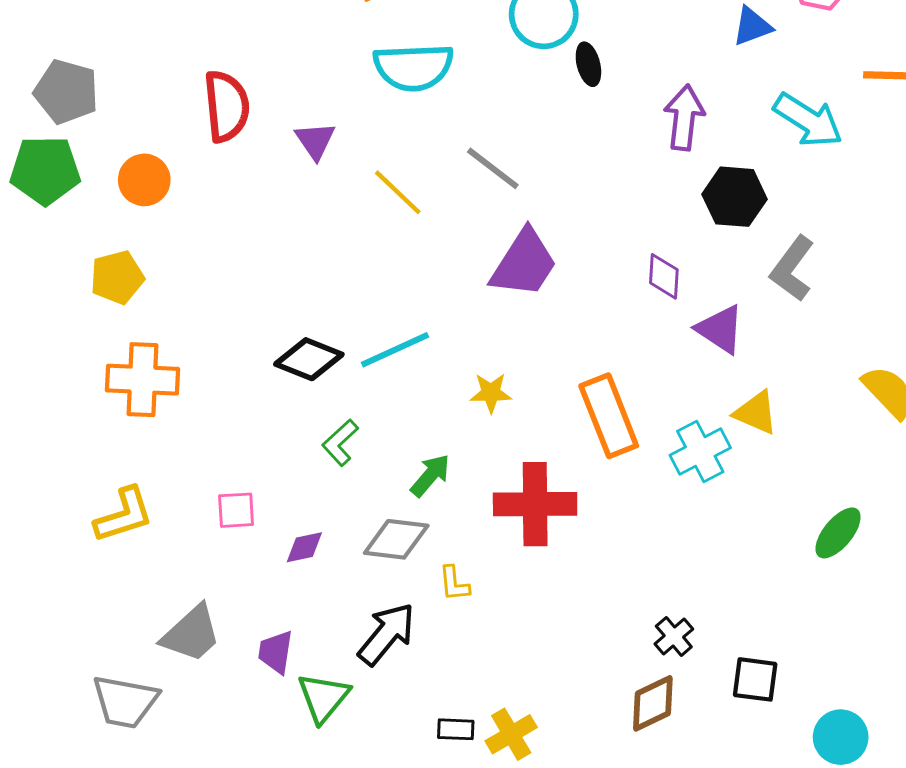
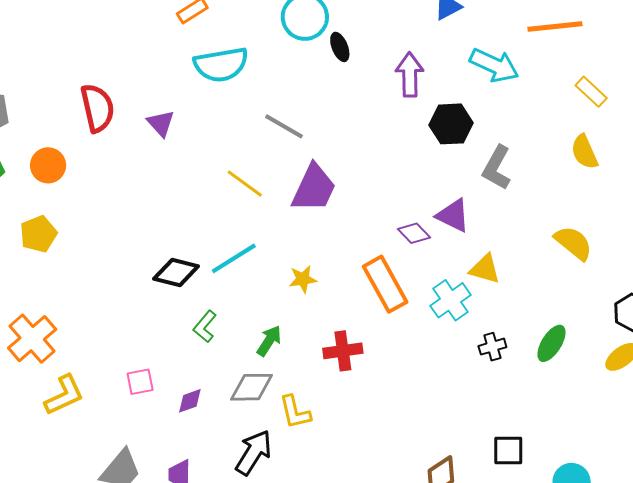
yellow line: (398, 192) -> (245, 184), moved
purple diamond: (664, 276) -> (414, 233), moved, turned -40
orange cross: (142, 380) -> (32, 339), moved, turned -36
red cross: (535, 504) -> (343, 351), size x0.7
yellow L-shape: (454, 584) -> (295, 412), size x1.4
black cross: (674, 636) -> (492, 347), moved, turned 32

